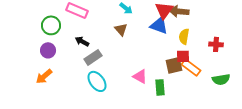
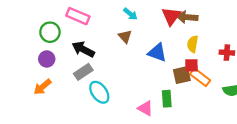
blue triangle: (159, 25) -> (157, 53), moved
black arrow: (82, 41) -> (83, 49), size x1.5
gray rectangle: (93, 57) -> (83, 72), moved
pink triangle: (140, 76) -> (145, 108), moved

